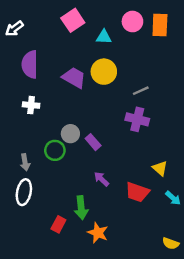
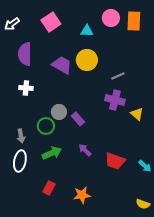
pink square: (73, 20) -> (51, 22), moved
yellow triangle: (160, 168) -> (137, 114), moved
green arrow: (81, 208) -> (52, 153), moved, turned -108
orange star: (98, 233) -> (82, 195), turned -30

